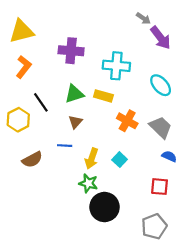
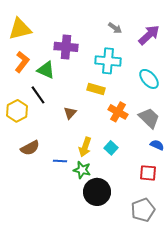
gray arrow: (143, 18) -> (115, 28), moved
purple arrow: (161, 38) -> (149, 35), turned -95
green triangle: (74, 94) -> (46, 70), moved, turned 42
blue line: (65, 146) -> (60, 161), moved

